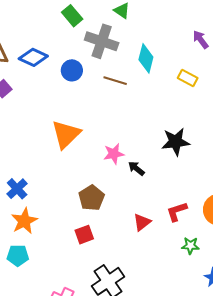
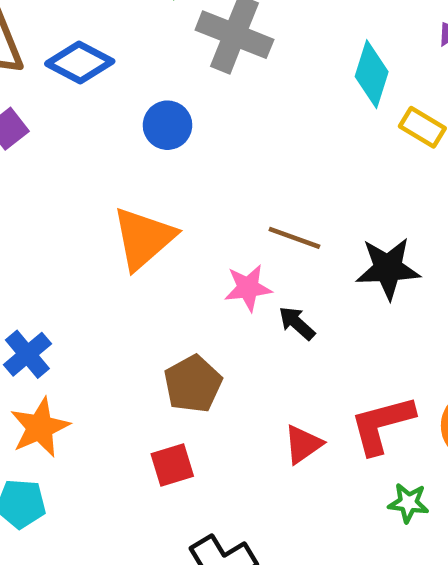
cyan diamond: (146, 58) -> (372, 74), moved
blue circle: (72, 70) -> (168, 125), moved
brown line: (115, 81) -> (294, 238), moved
red L-shape: (177, 211) -> (382, 425), size x1.4

